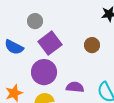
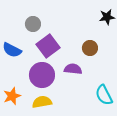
purple semicircle: (75, 87) -> (73, 69), moved

